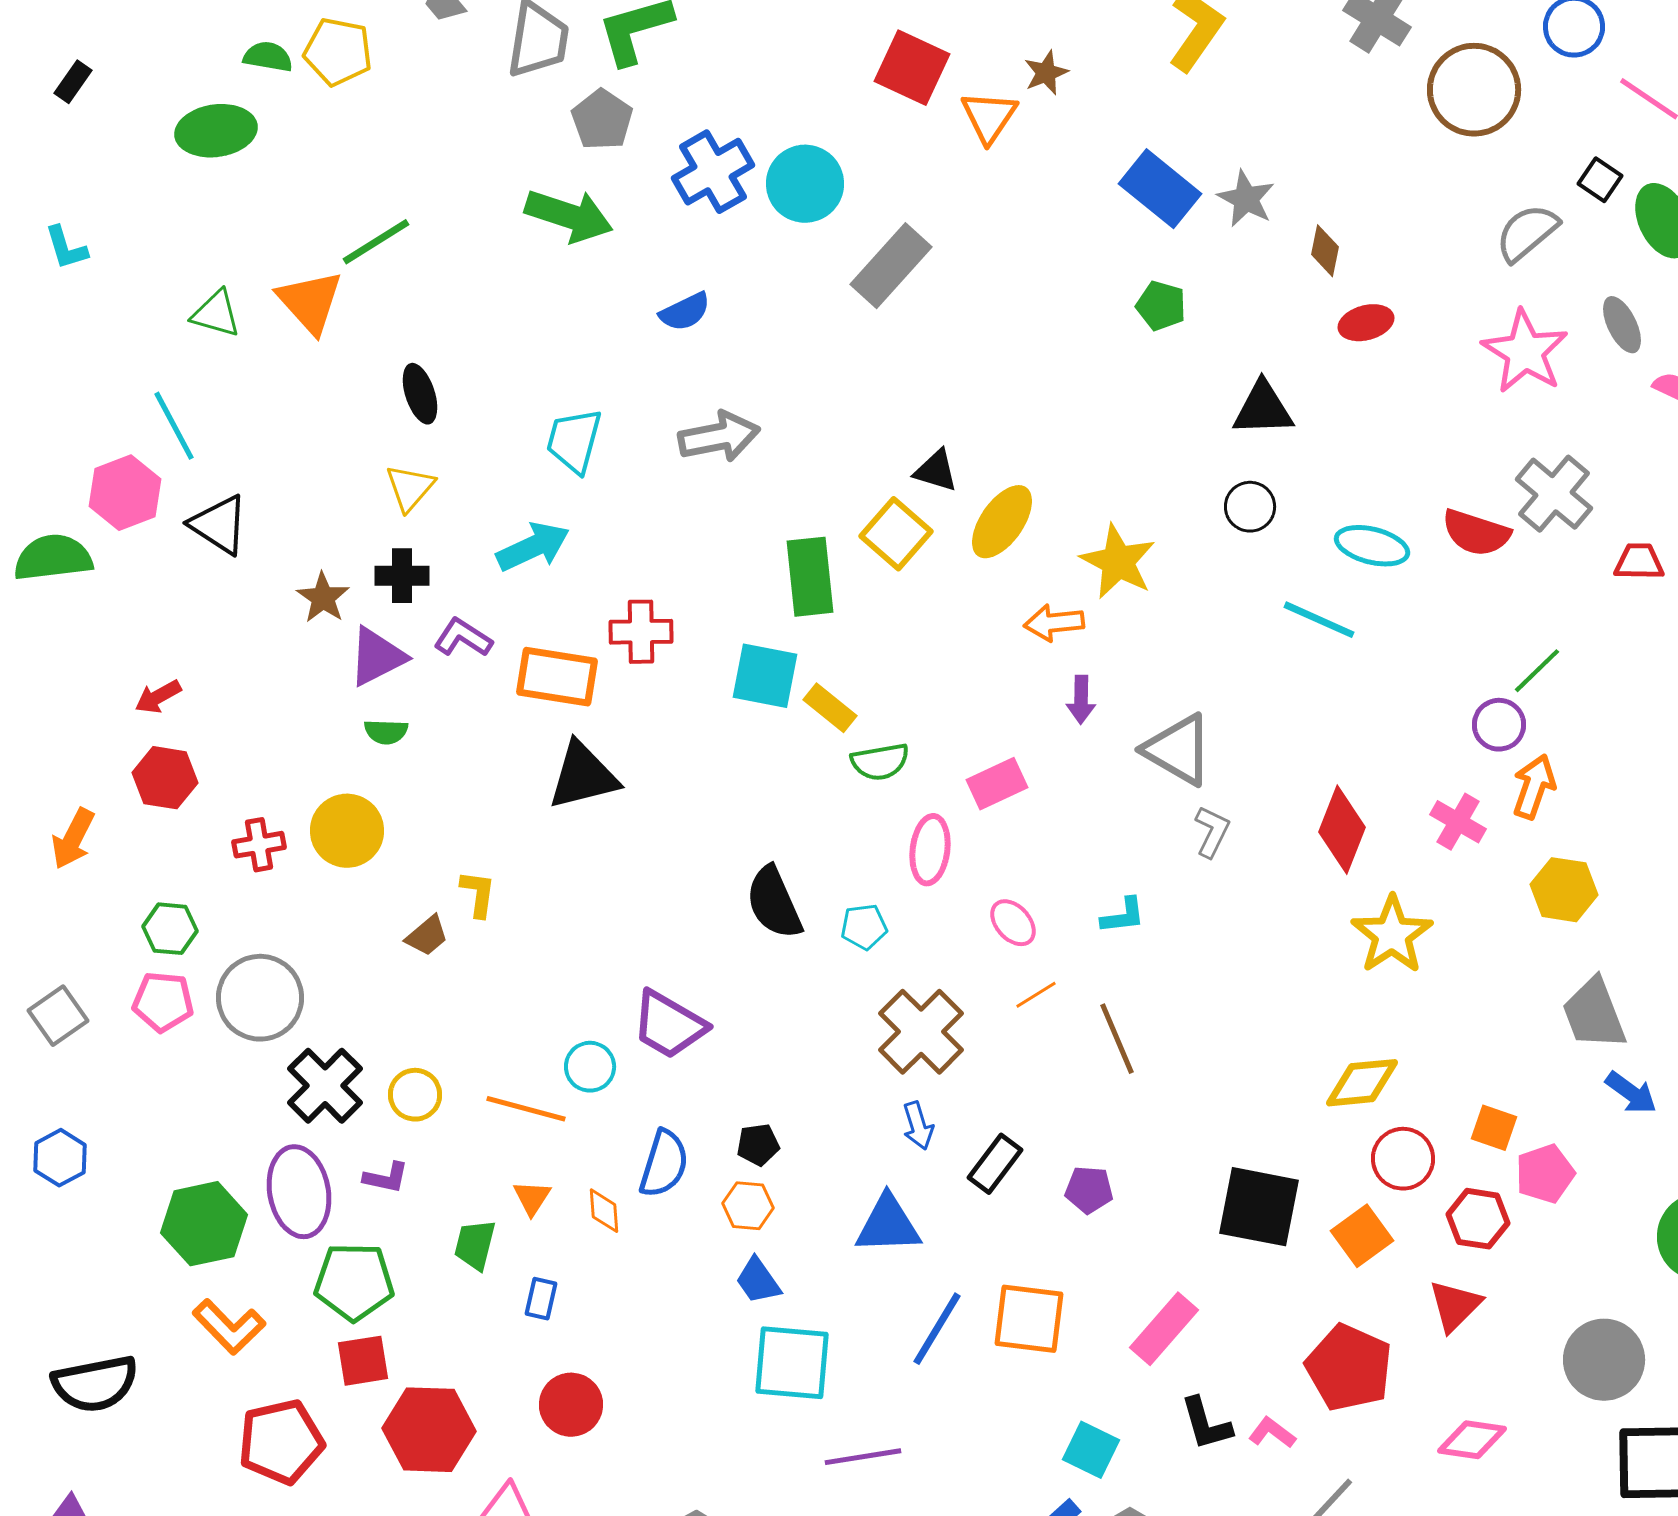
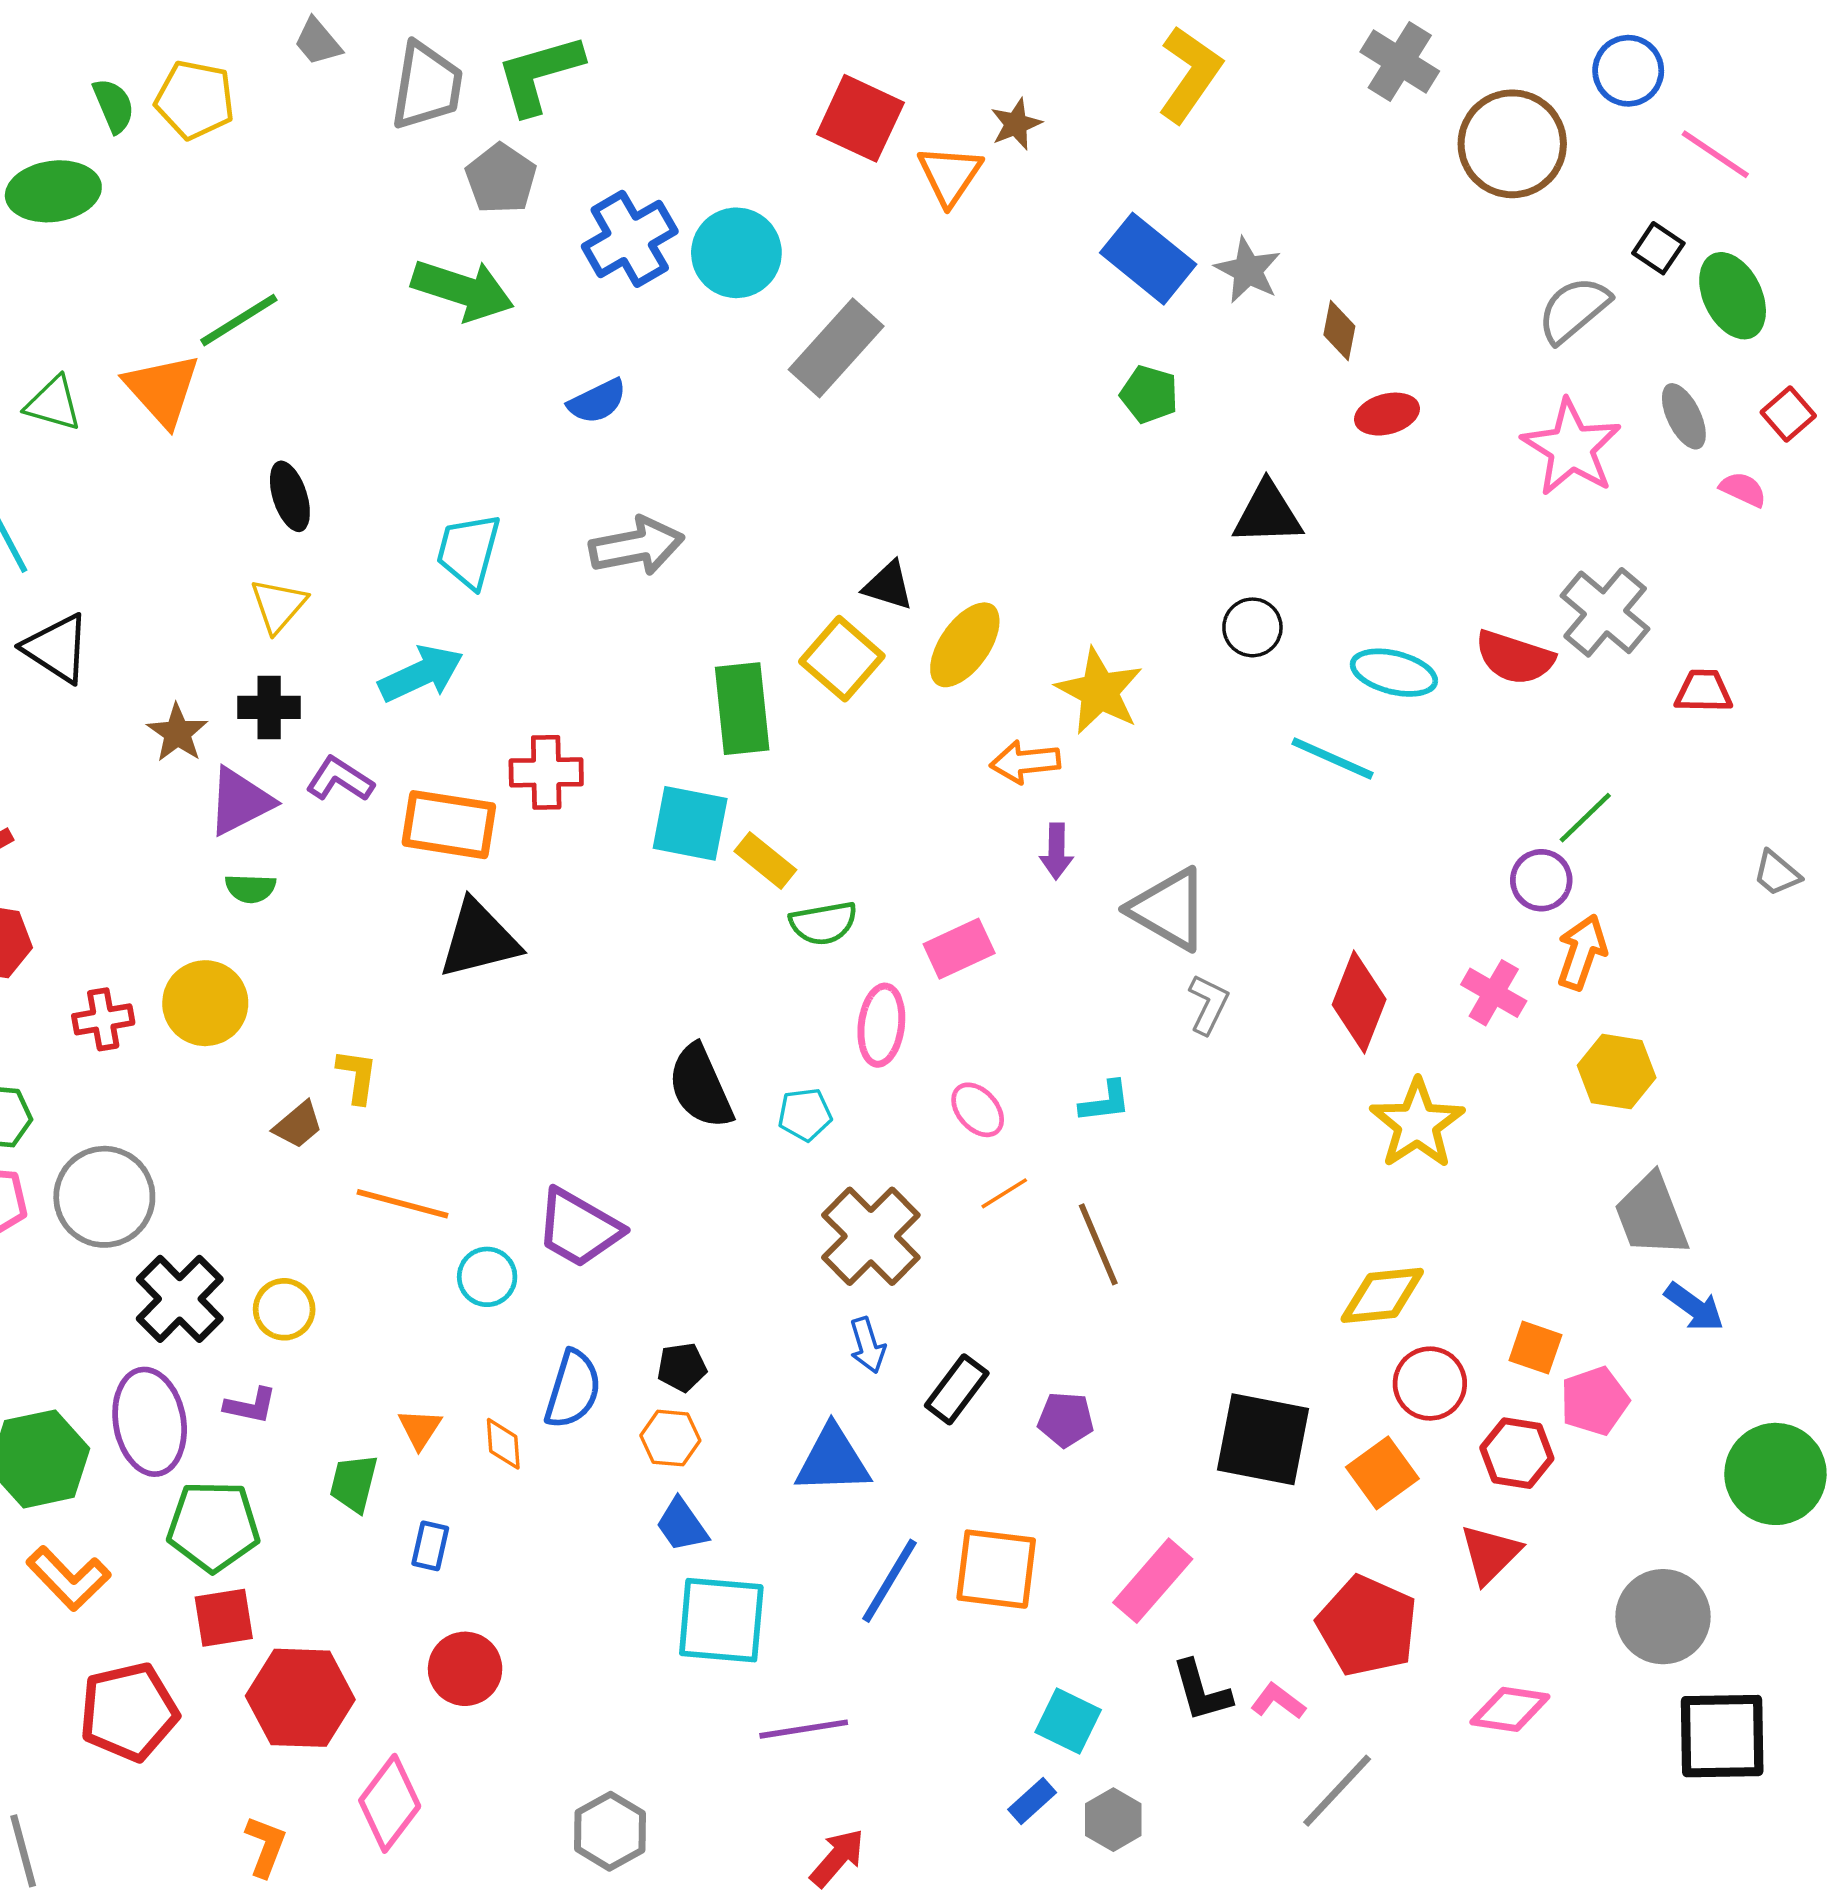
green semicircle: (268, 57) -> (114, 106), turned 57
orange line: (526, 1109) -> (402, 1204), moved

